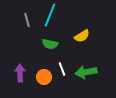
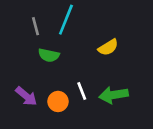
green semicircle: (50, 44) -> (49, 55), moved
purple arrow: (20, 73) -> (26, 96), turned 132

